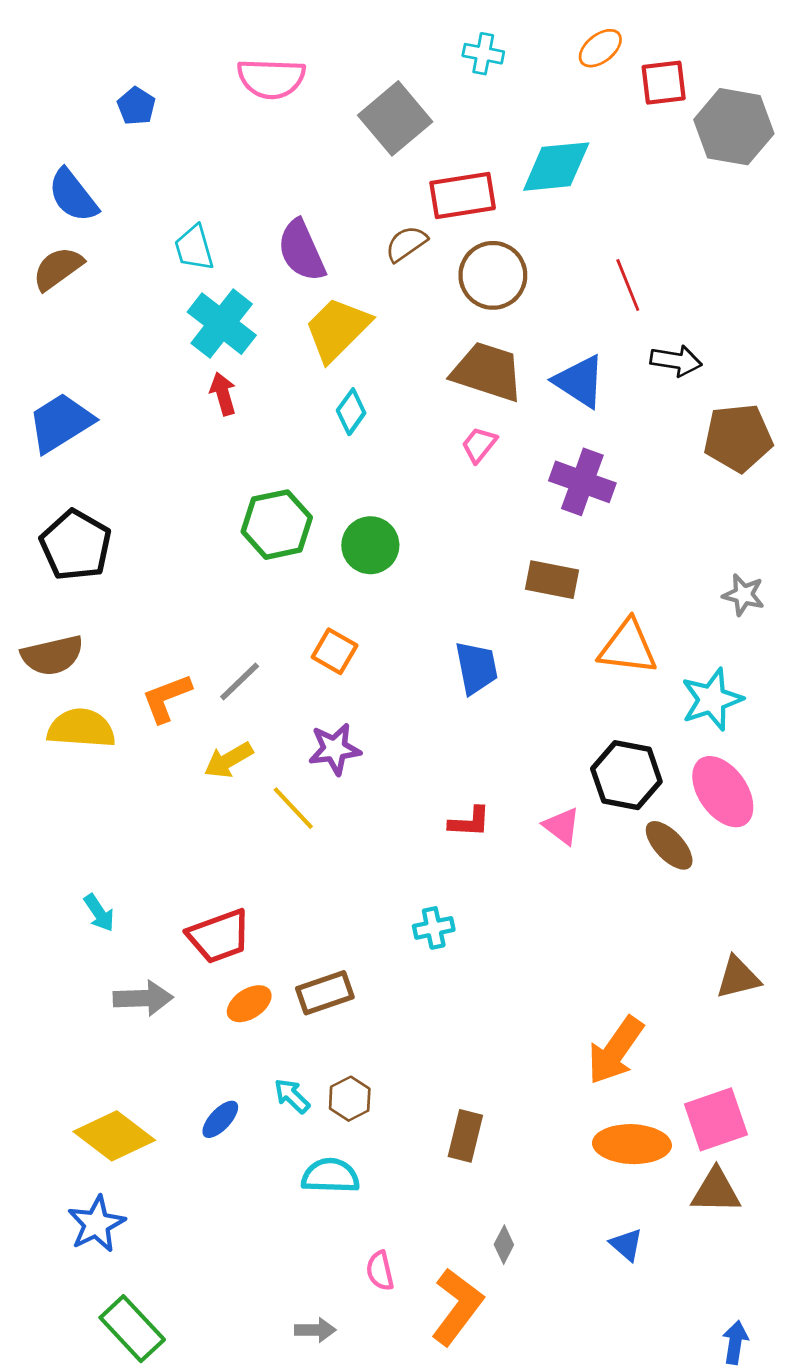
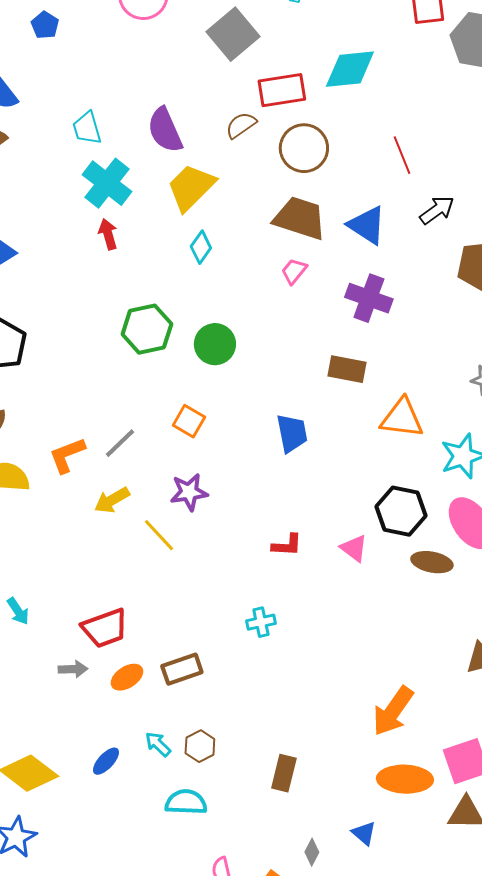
black arrow: (676, 361) -> (437, 210), turned -45
brown ellipse: (669, 845) -> (432, 562), turned -36
gray arrow: (143, 998) -> (73, 669), moved, size x0.7
blue triangle: (626, 1245) -> (364, 833), moved

